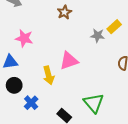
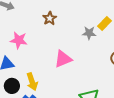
brown star: (64, 12) -> (50, 18), moved
yellow arrow: (49, 75) -> (32, 82), moved

